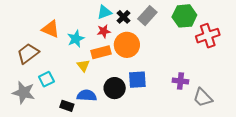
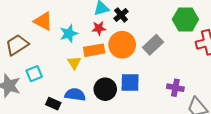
gray rectangle: (147, 16) -> (153, 45), moved

